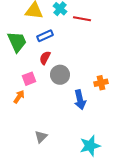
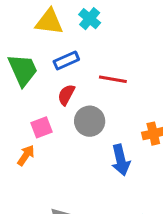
red line: (82, 19) -> (113, 79), moved

